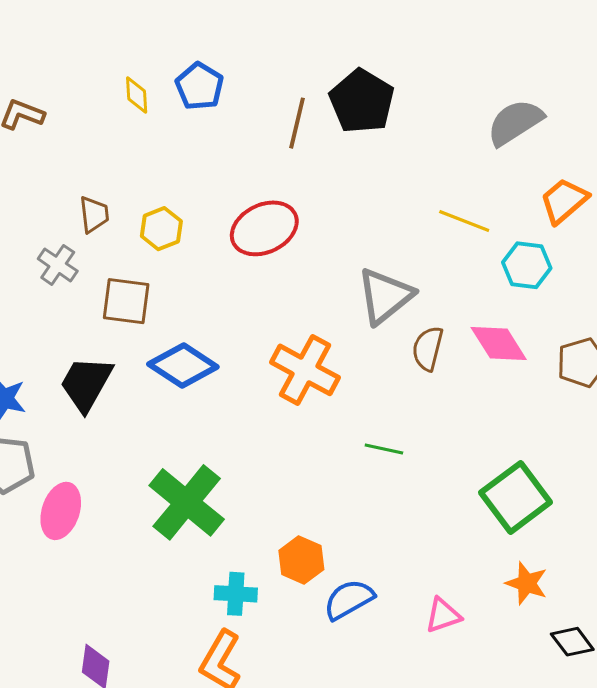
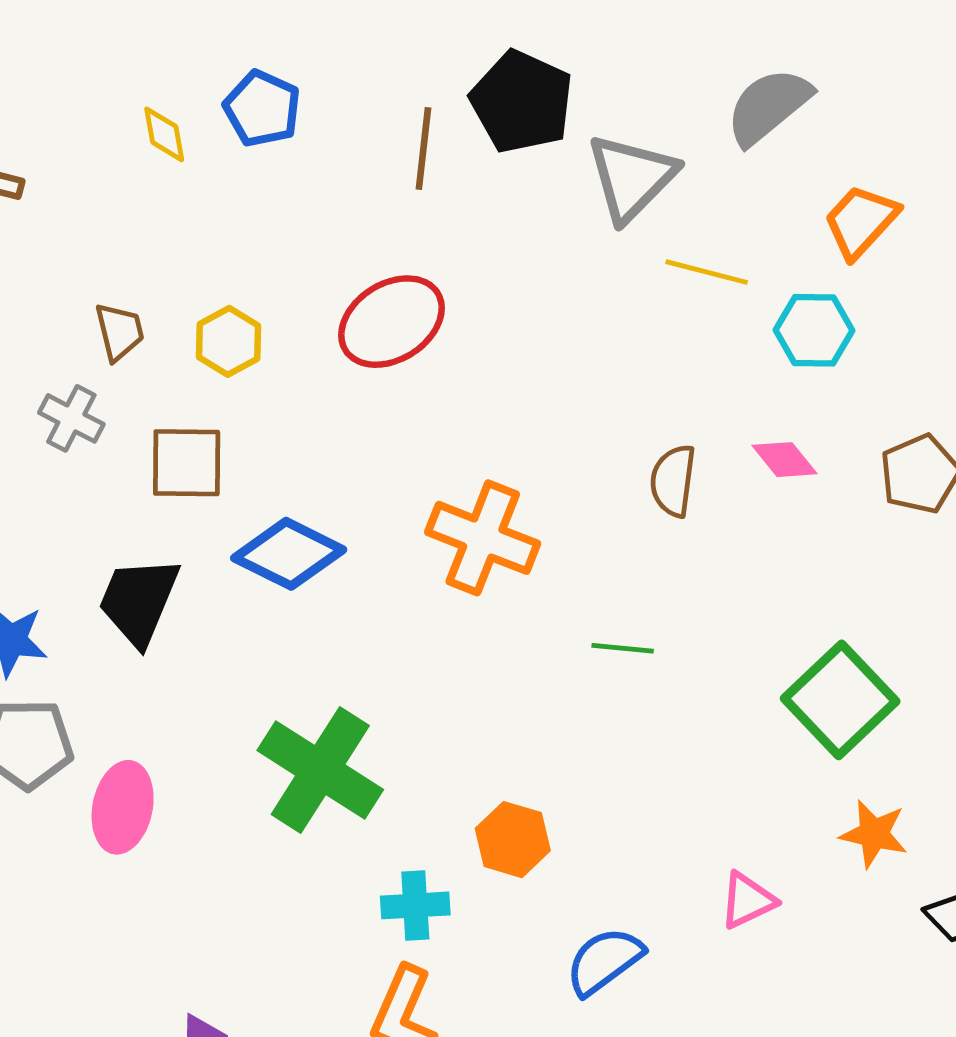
gray triangle: (385, 296) -> (631, 177), moved
pink diamond: (499, 344) -> (784, 460), size x0.7
blue semicircle: (349, 599) -> (604, 961), moved

